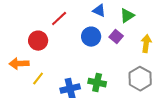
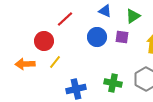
purple square: (116, 37) -> (122, 37), turned -32
yellow line: (38, 79) -> (55, 62), moved
green cross: (97, 83) -> (113, 83), moved

